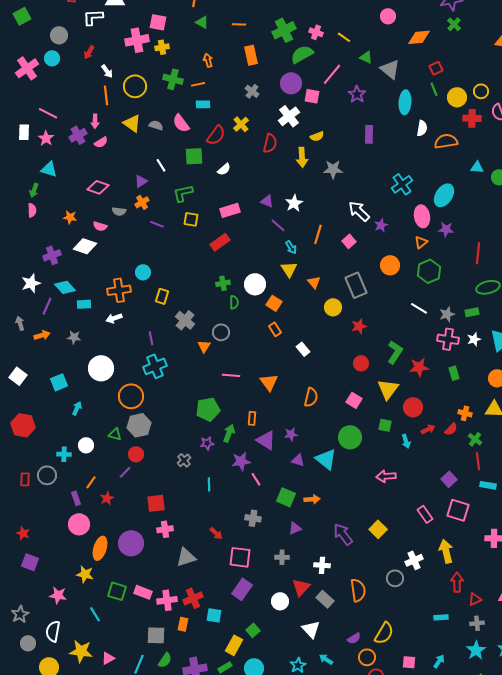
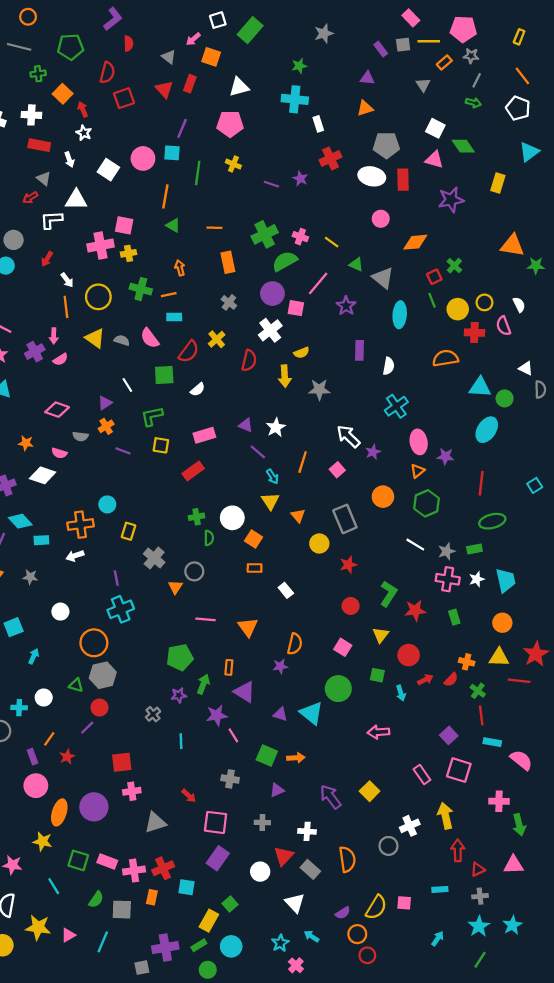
green cross: (454, 24) -> (454, 266), moved
white semicircle: (422, 128) -> (389, 366), moved
cyan triangle: (477, 167) -> (480, 387), size x1.5
cyan ellipse: (444, 195) -> (487, 430), moved
orange rectangle: (275, 329) -> (255, 568), turned -56
white circle: (101, 368) -> (60, 612), size x0.6
yellow triangle: (388, 389) -> (381, 635), size x0.7
purple star: (291, 434) -> (280, 666), moved
green semicircle: (165, 660) -> (96, 899), moved
pink square: (409, 662) -> (404, 903), moved

